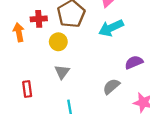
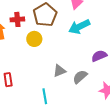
gray triangle: (62, 72) -> (59, 71), moved, turned 32

